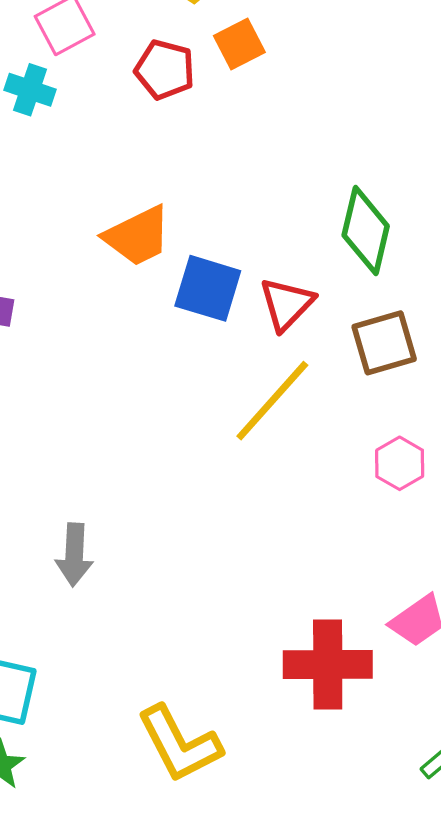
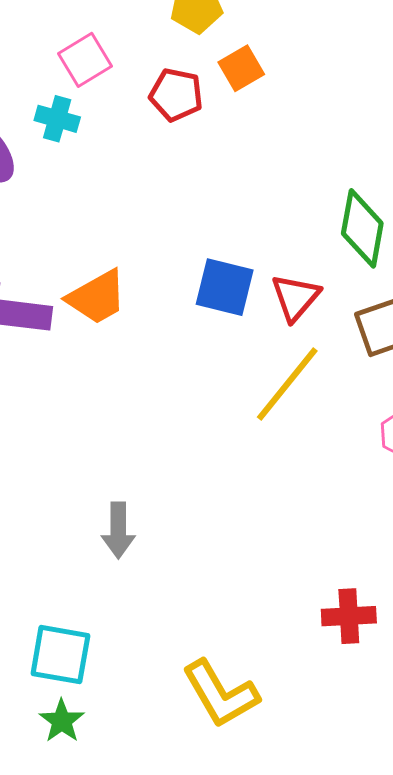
orange trapezoid: (138, 236) -> (97, 297), moved
red cross: (328, 664) -> (349, 616), size x0.7

